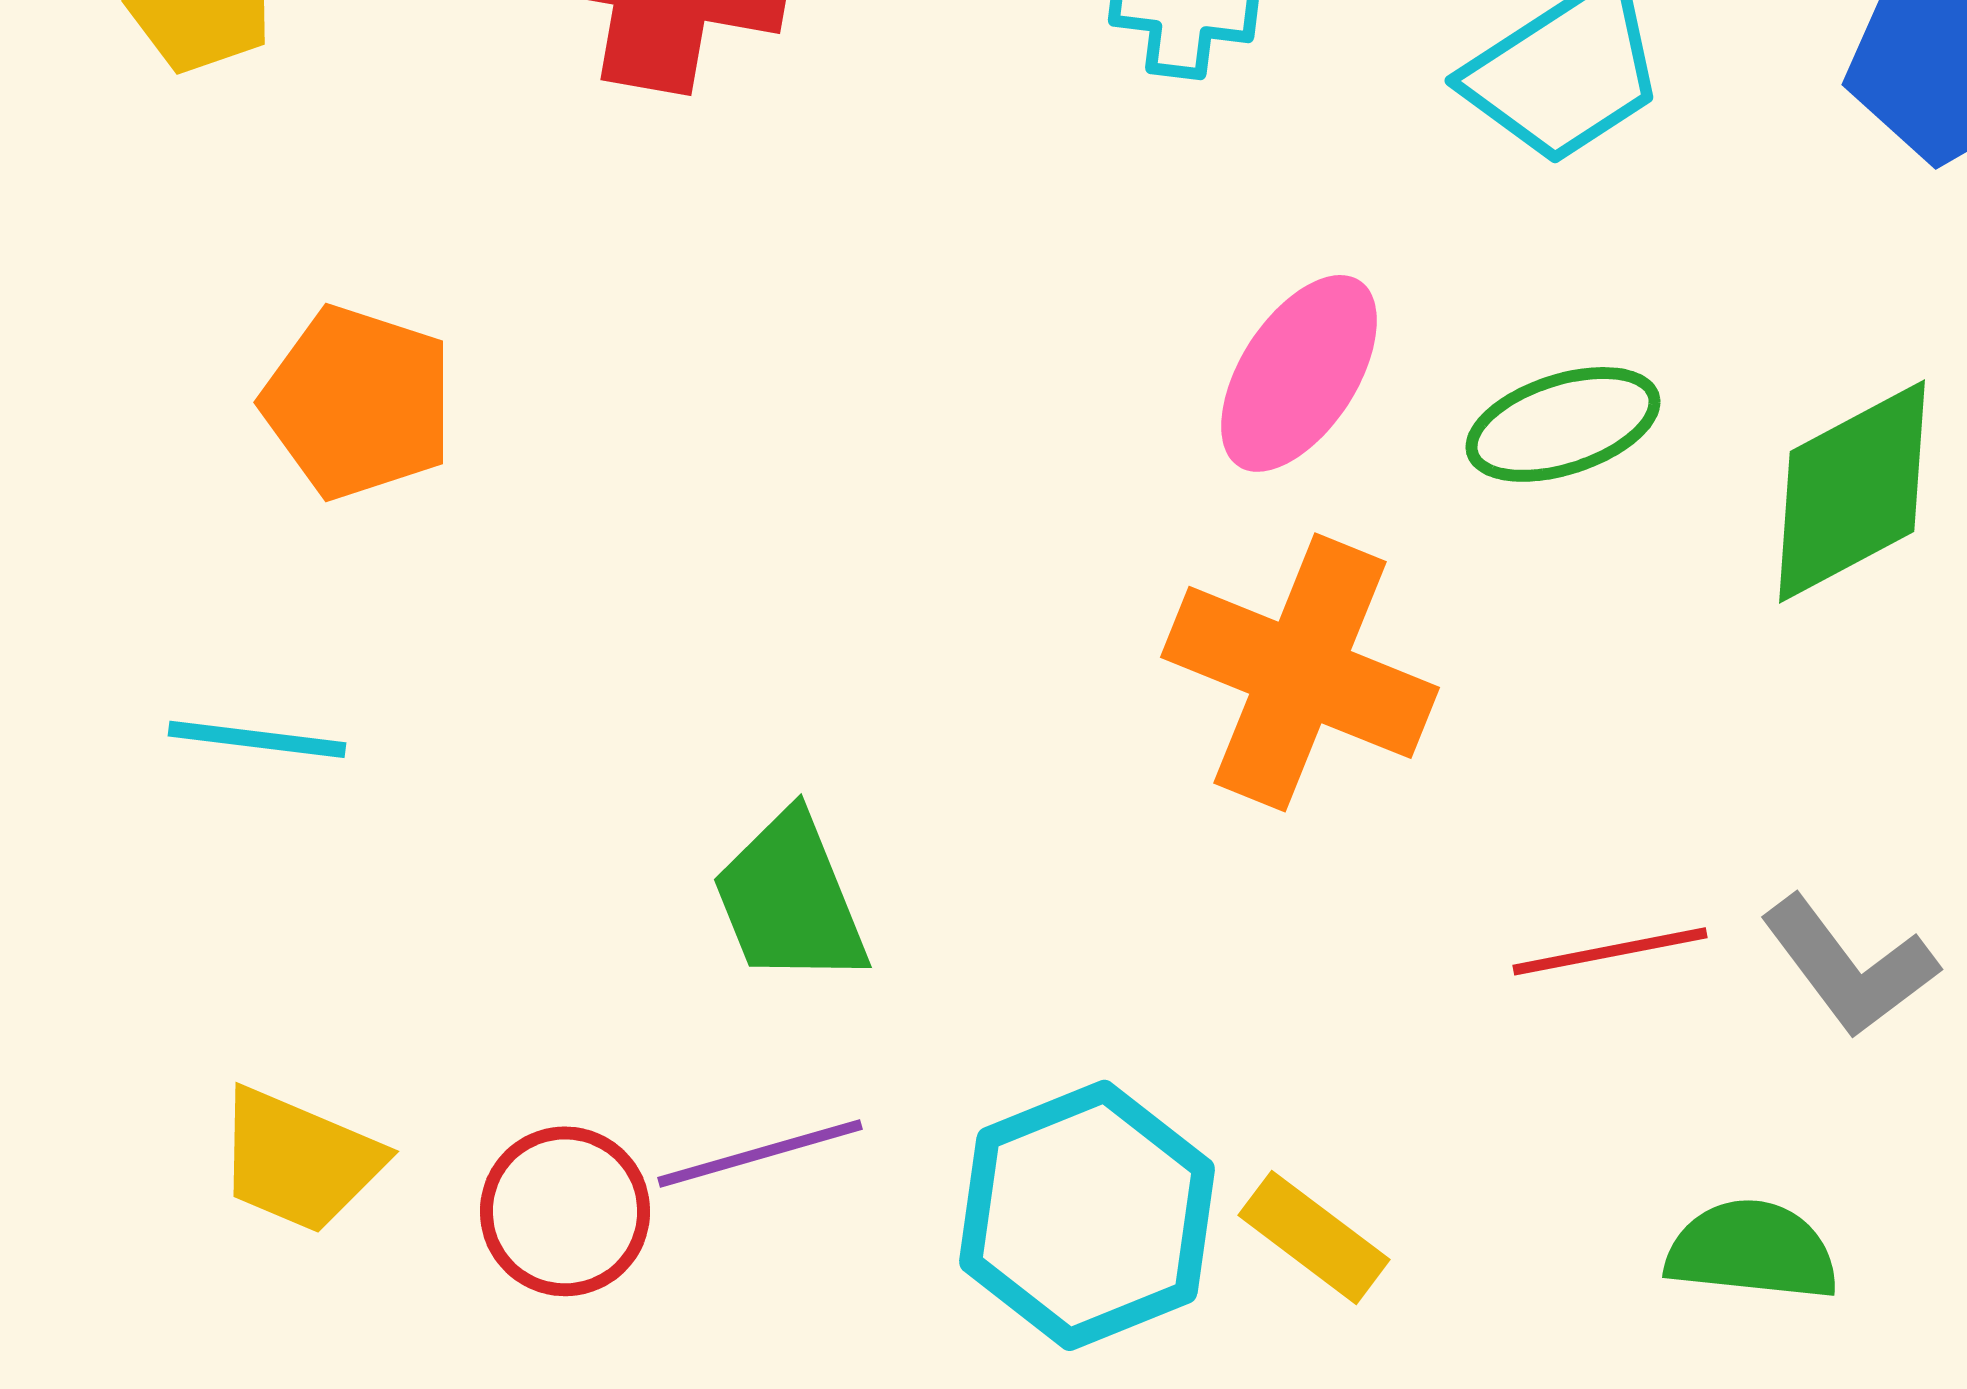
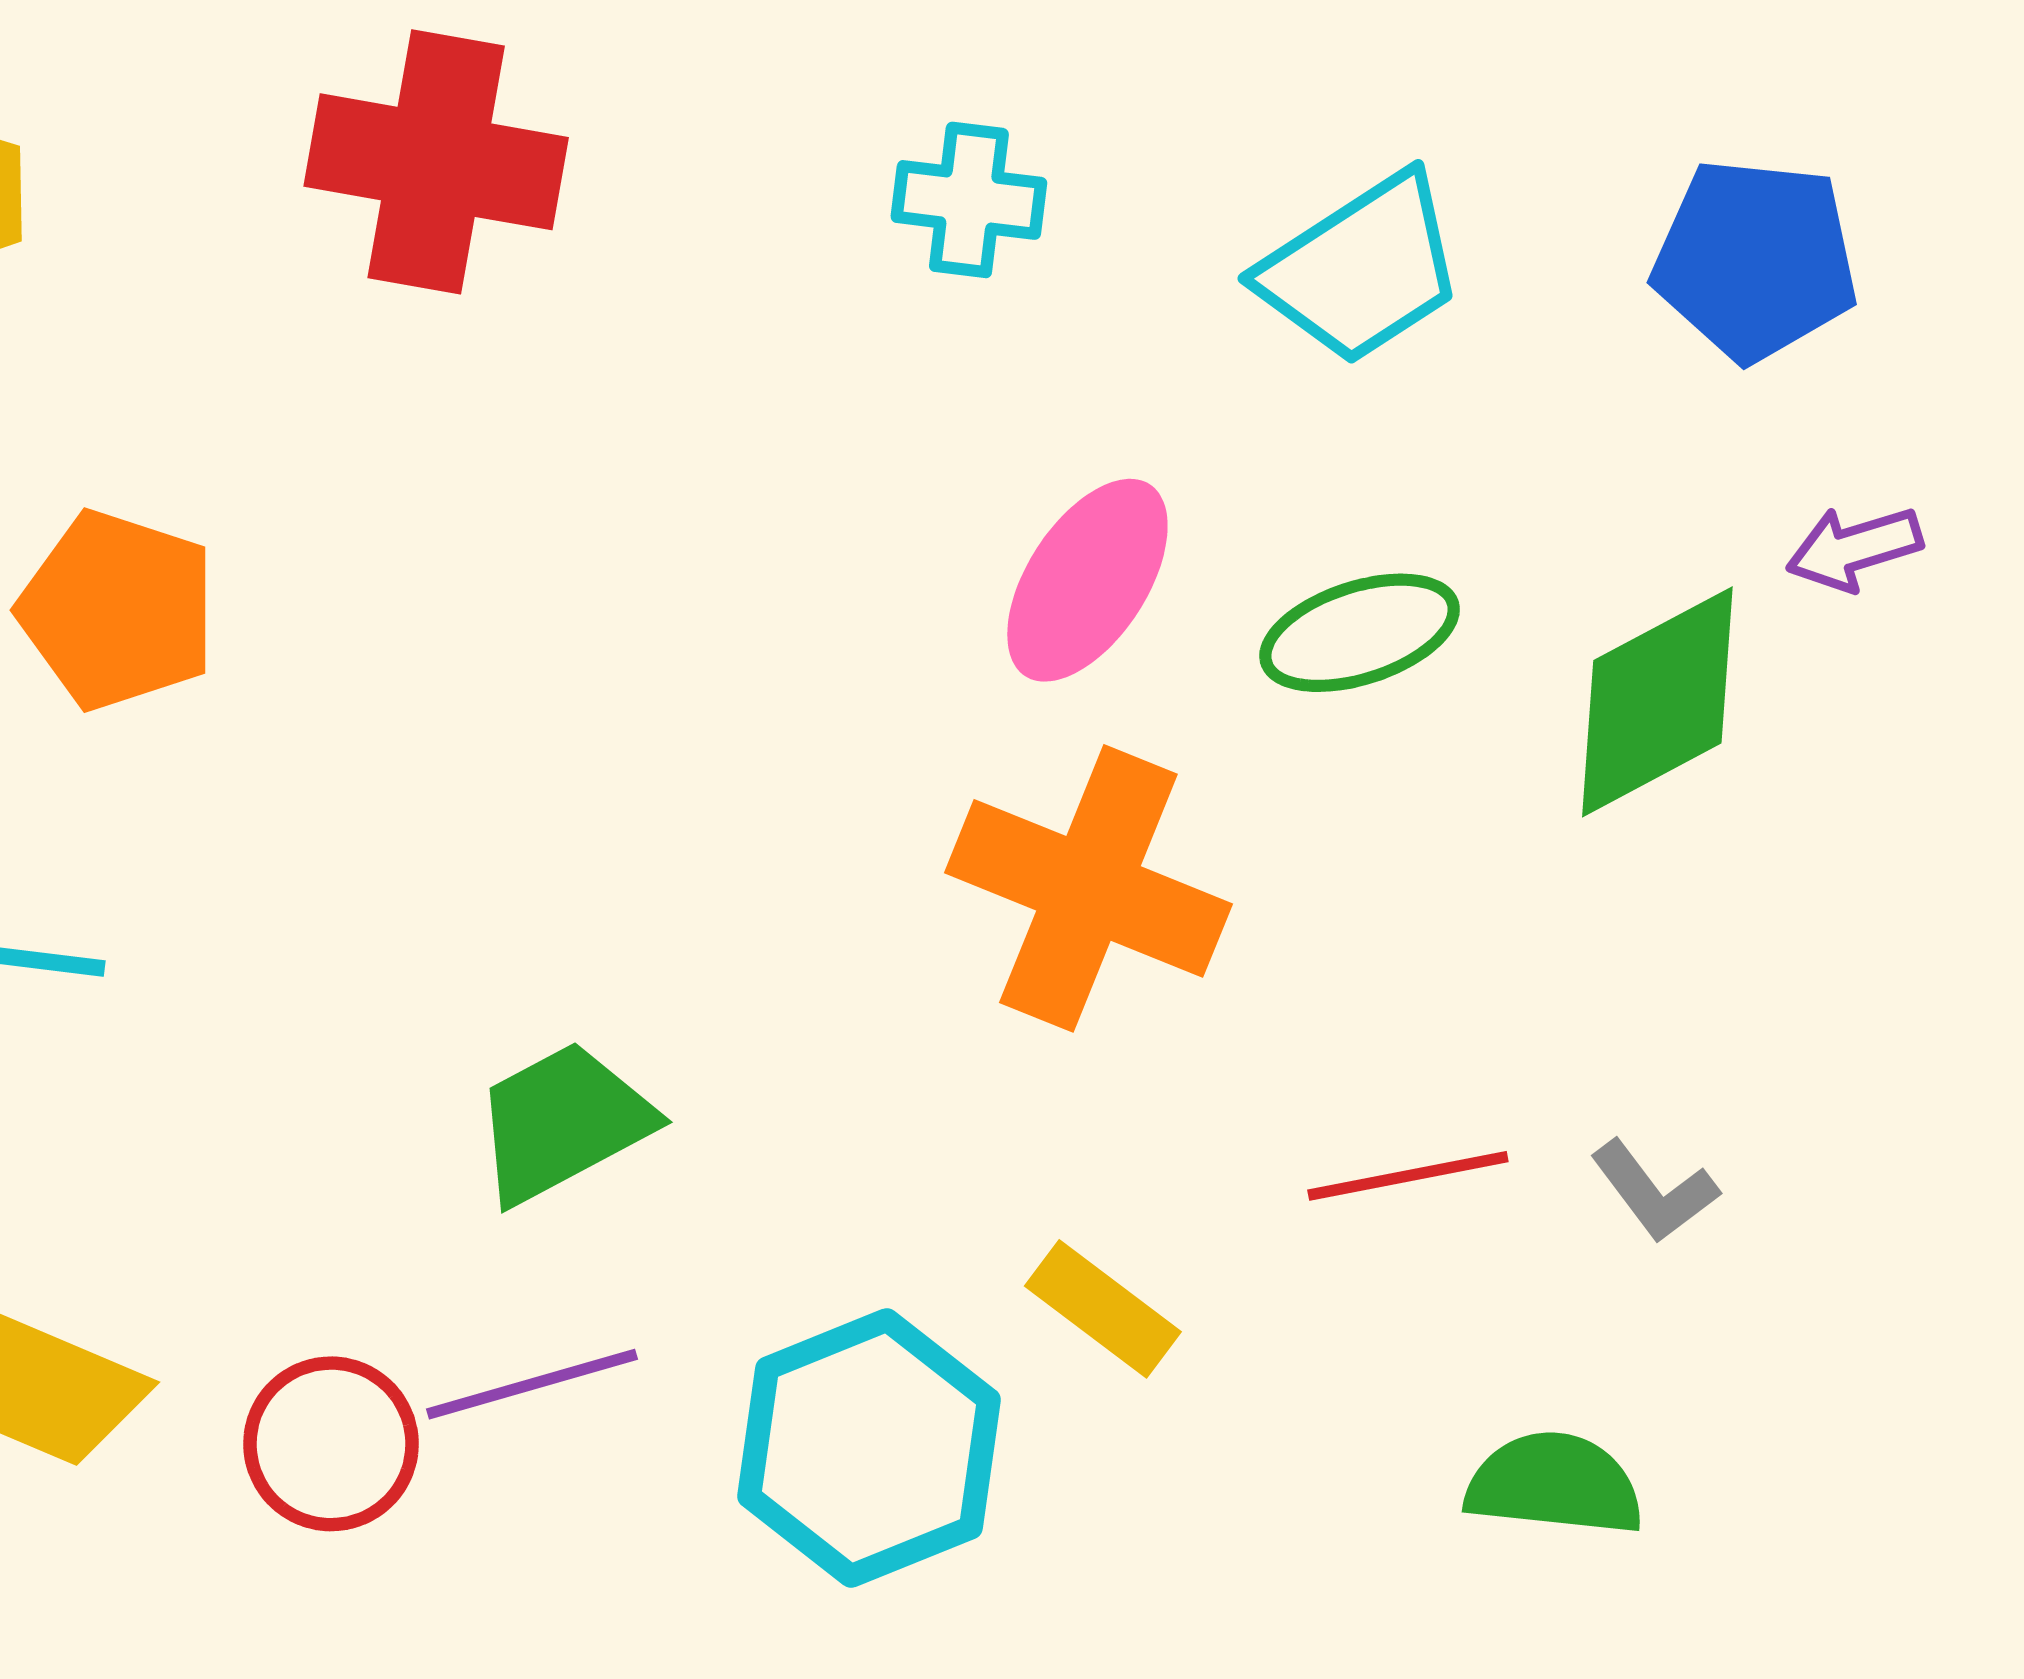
green trapezoid: (790, 899) -> (563, 1122), turned 84
gray L-shape: (1849, 966) -> (1654, 1191), size x0.7
yellow rectangle: (1314, 1237) -> (1103, 1309), moved

